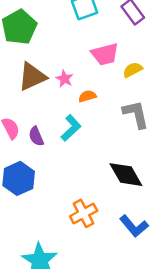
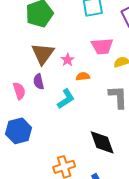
brown triangle: (32, 77) -> (43, 54), turned -40
purple semicircle: (36, 136) -> (39, 82), moved

